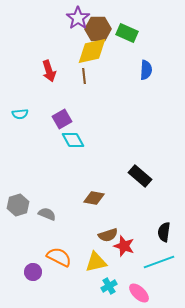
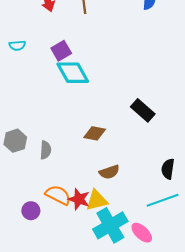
cyan diamond: (73, 140) -> (73, 73), size x1.4
gray semicircle: (47, 214) -> (46, 150), turned 72
red star: (124, 246) -> (79, 199), moved
cyan cross: (109, 286) -> (110, 225), size x2.0

